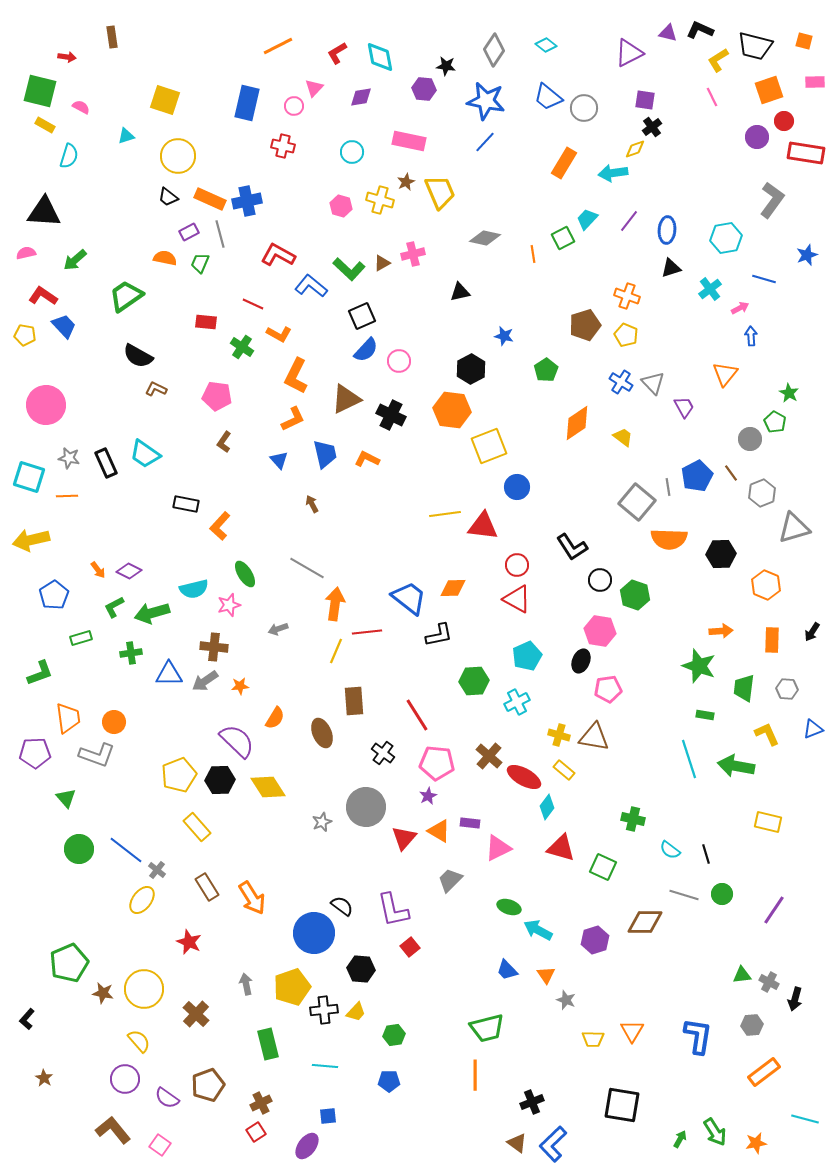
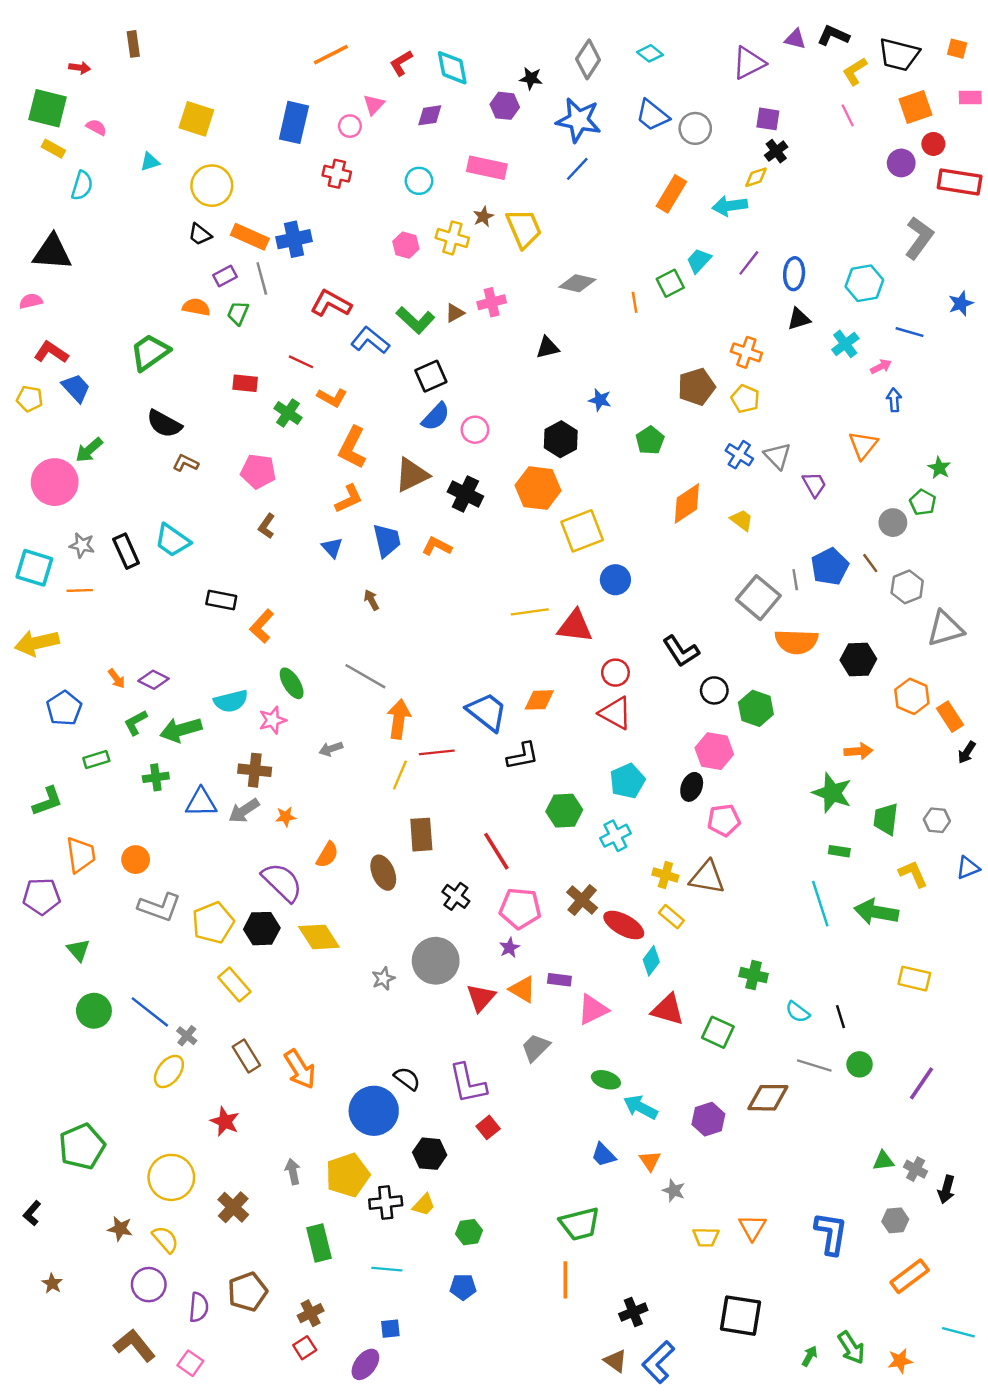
green arrow: (75, 260) -> (89, 450), moved
orange rectangle: (772, 640) -> (950, 717), moved, turned -35
gray L-shape: (97, 755) -> (159, 907), moved
brown star: (103, 993) -> (120, 1229), moved
purple semicircle: (167, 1098) -> (199, 1307), turned -120

